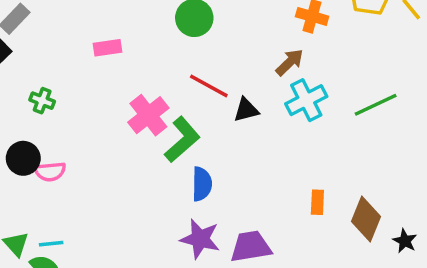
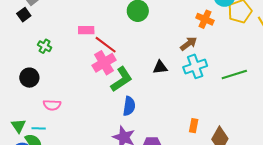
pink rectangle: (108, 48) -> (86, 30), moved
red line: (209, 86) -> (106, 45), moved
pink semicircle: (50, 172) -> (52, 105), moved

